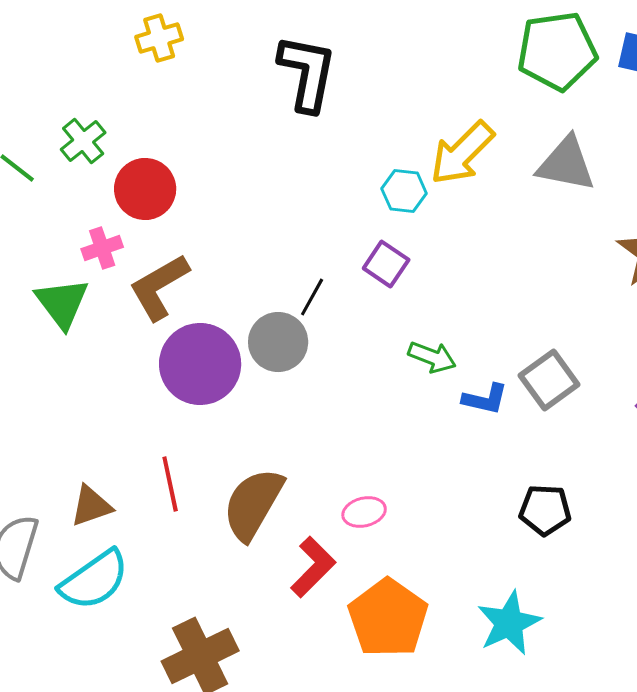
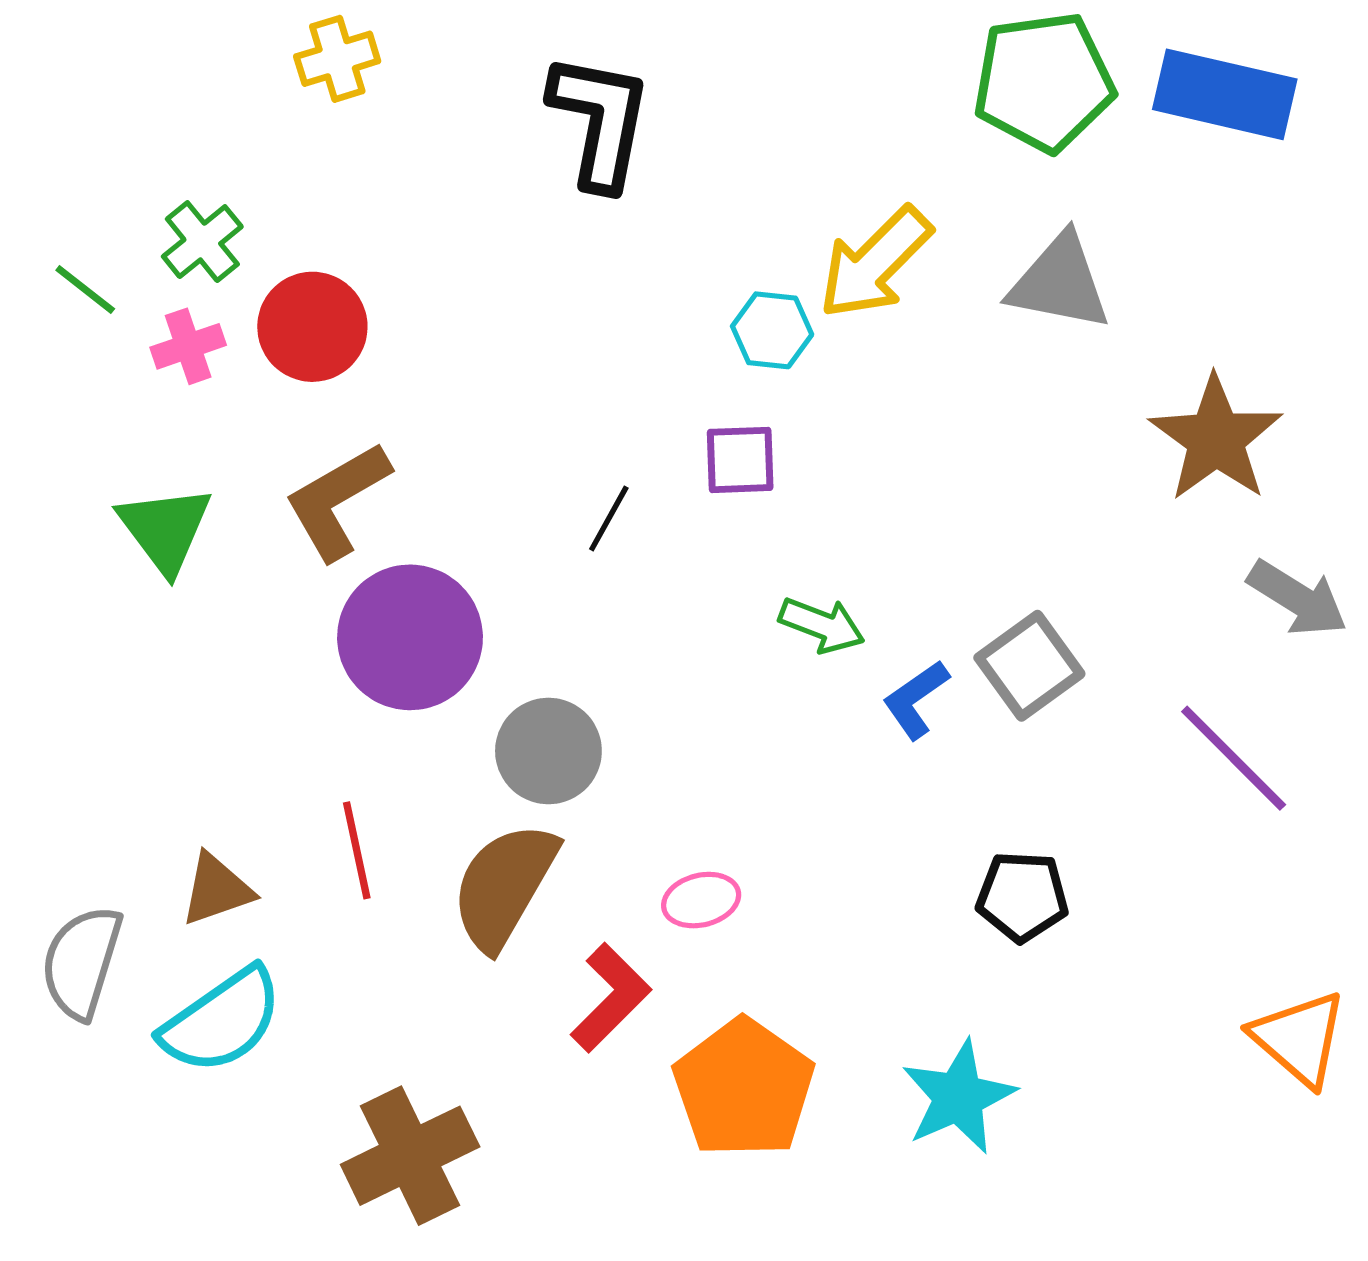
pink cross: (102, 248) -> (188, 346), moved
purple square: (386, 264) -> (740, 460), turned -36
gray circle: (278, 342) -> (548, 751), moved
blue L-shape: (485, 399) -> (916, 700), turned 132

